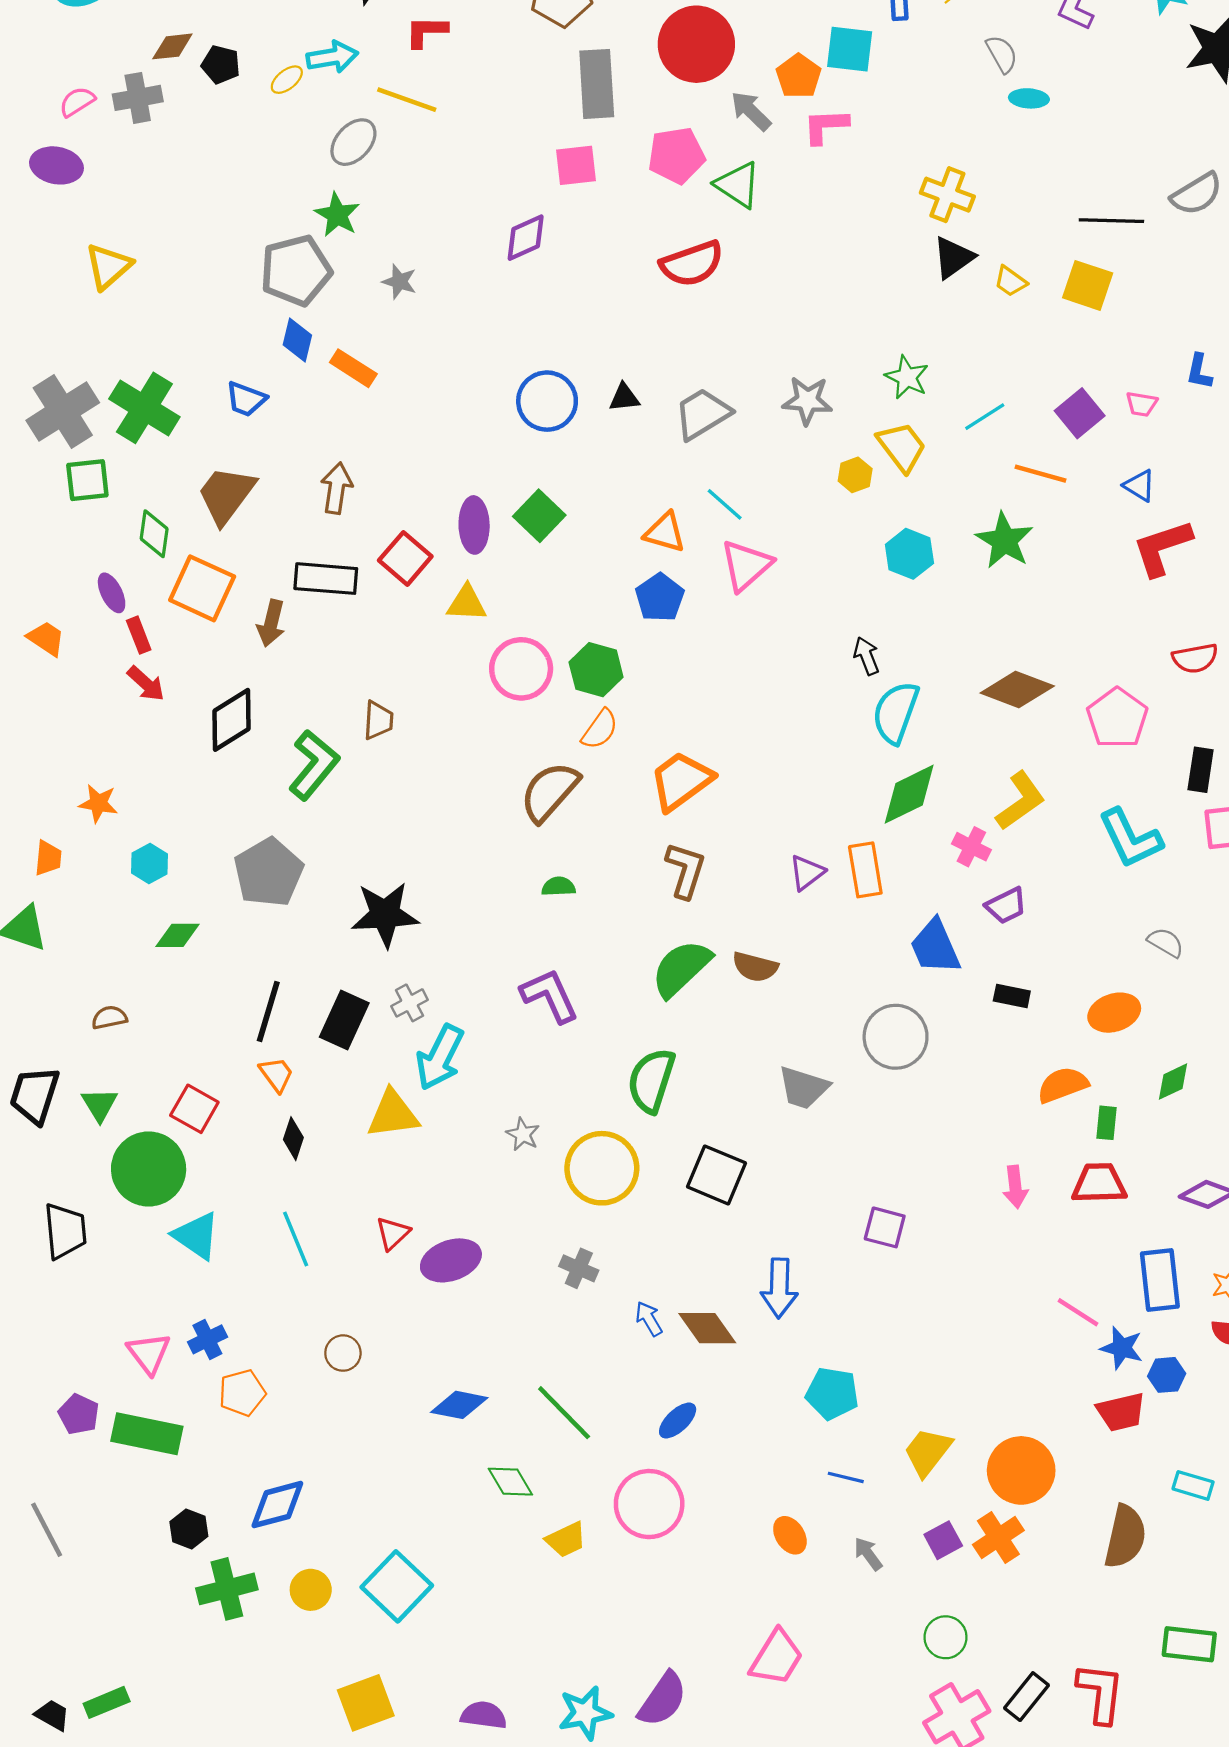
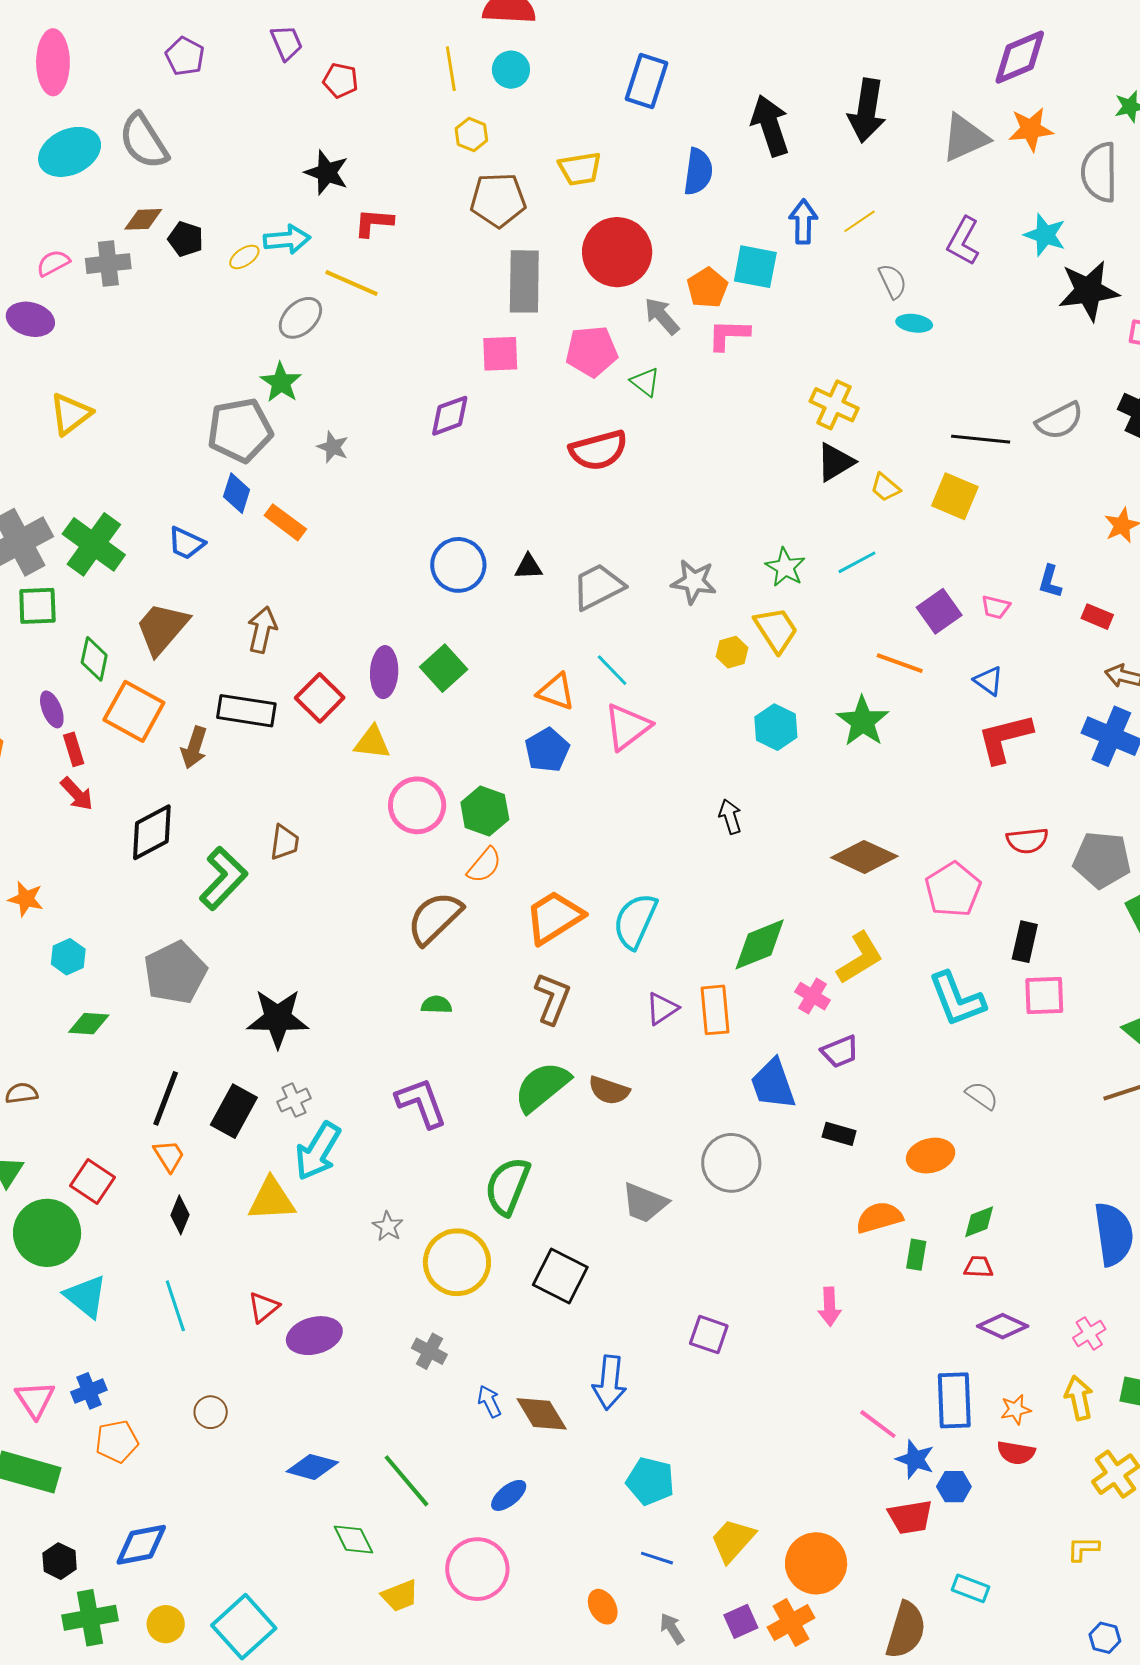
green triangle: (738, 185) -> (645, 382), size x0.7
cyan line: (985, 417) -> (857, 562), moved
cyan semicircle: (896, 712) -> (635, 921), moved
red trapezoid: (1099, 1183) -> (978, 1267), moved, size x0.6

